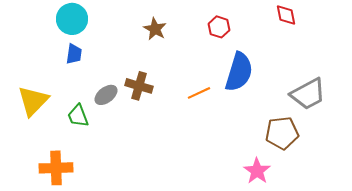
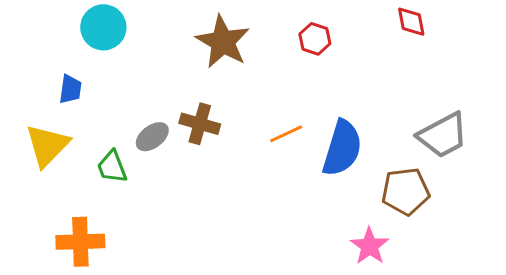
brown star: (155, 29) -> (223, 42), size x1.6
blue trapezoid: (74, 54) -> (70, 89), moved
blue semicircle: (239, 72) -> (342, 148), moved

